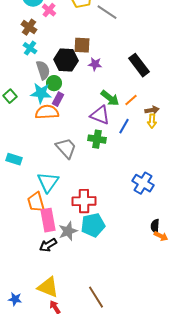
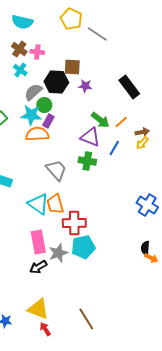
pink cross: (49, 10) -> (37, 52), moved, turned -32
gray semicircle: (43, 70) -> (33, 92), turned -114
yellow arrow: (152, 121) -> (142, 143), turned 40
cyan triangle: (48, 182) -> (38, 204), turned -30
blue cross: (143, 183) -> (147, 205), moved
orange trapezoid: (36, 202) -> (55, 204), moved

